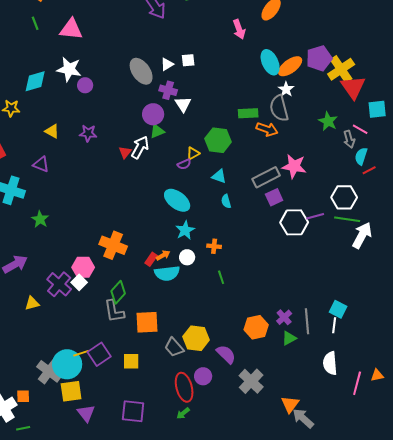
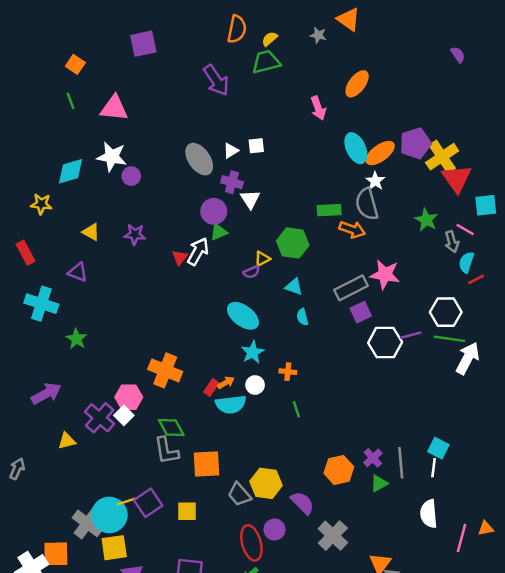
green diamond: (118, 292) -> (171, 428), turned -70
orange square: (23, 396) -> (56, 554), size x1.6

